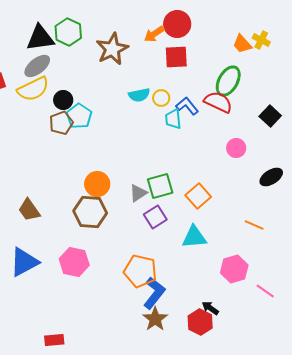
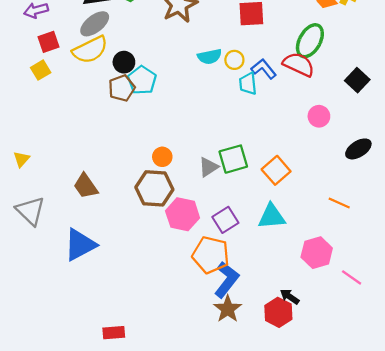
orange circle: (97, 184) -> (162, 157), size x0.7
purple square: (155, 217) -> (225, 220), moved
pink hexagon: (74, 262) -> (183, 214), moved

